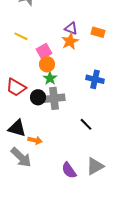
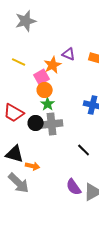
orange star: (70, 41) -> (53, 65), moved
purple semicircle: (69, 170) -> (74, 187), moved

